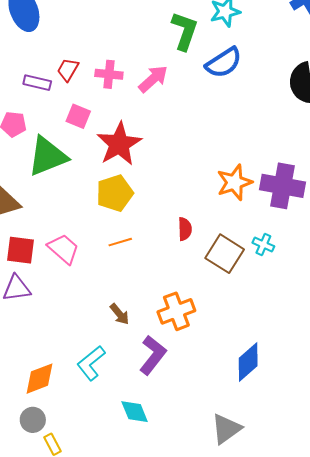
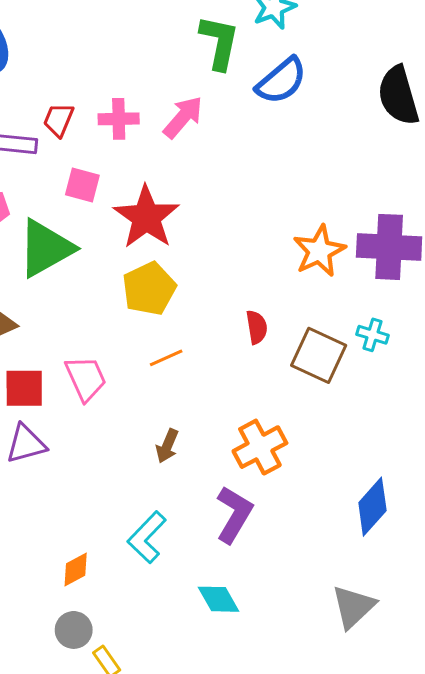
pink trapezoid: (63, 249) -> (86, 378), turned 32
brown arrow: (119, 314) -> (167, 446), moved, turned 70
orange diamond: (39, 379) -> (76, 569), size x0.7

